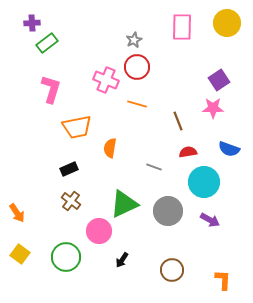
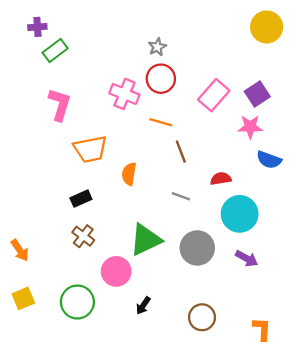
pink rectangle: (182, 27) -> (214, 95), moved, turned 40
brown line: (178, 121) -> (181, 152), moved
blue semicircle: (229, 149) -> (269, 160), moved
yellow square: (20, 254) -> (23, 298), turned 30

